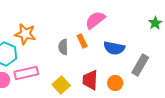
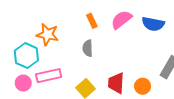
orange rectangle: (82, 41) -> (92, 21), moved
blue semicircle: (114, 48) -> (153, 24), moved

